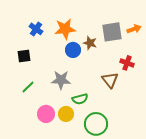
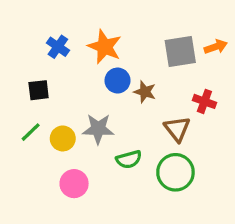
orange star: (65, 29) -> (105, 47), turned 30
brown star: (90, 43) -> (145, 92), moved
green line: (28, 87) -> (31, 132), moved
yellow circle: (66, 114) -> (63, 138), moved
green circle: (96, 124) -> (175, 172), moved

